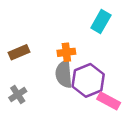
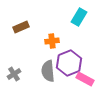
brown rectangle: (19, 52) -> (21, 27), moved
gray semicircle: (64, 74) -> (48, 71), moved

